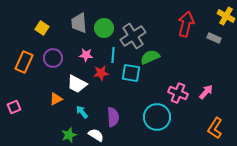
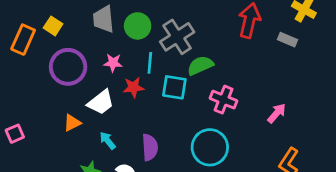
purple circle: (53, 58) -> (68, 67), size x1.4
orange rectangle: (24, 62) -> (23, 40), moved
white trapezoid: (77, 84) -> (101, 102), turned -65
pink cross: (178, 93) -> (223, 100), moved

